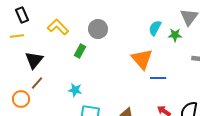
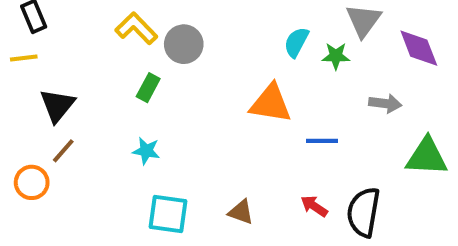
yellow L-shape: (58, 27) -> (136, 28), moved
orange triangle: (142, 59) -> (271, 103), turned -40
blue line: (158, 78) -> (322, 141), moved
cyan star: (75, 90) -> (146, 151), moved

